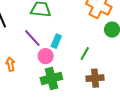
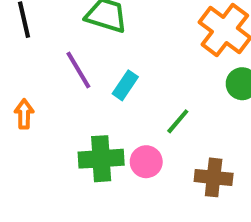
pink circle: (46, 56) -> (146, 162), moved
brown cross: (95, 78) -> (214, 177), moved

